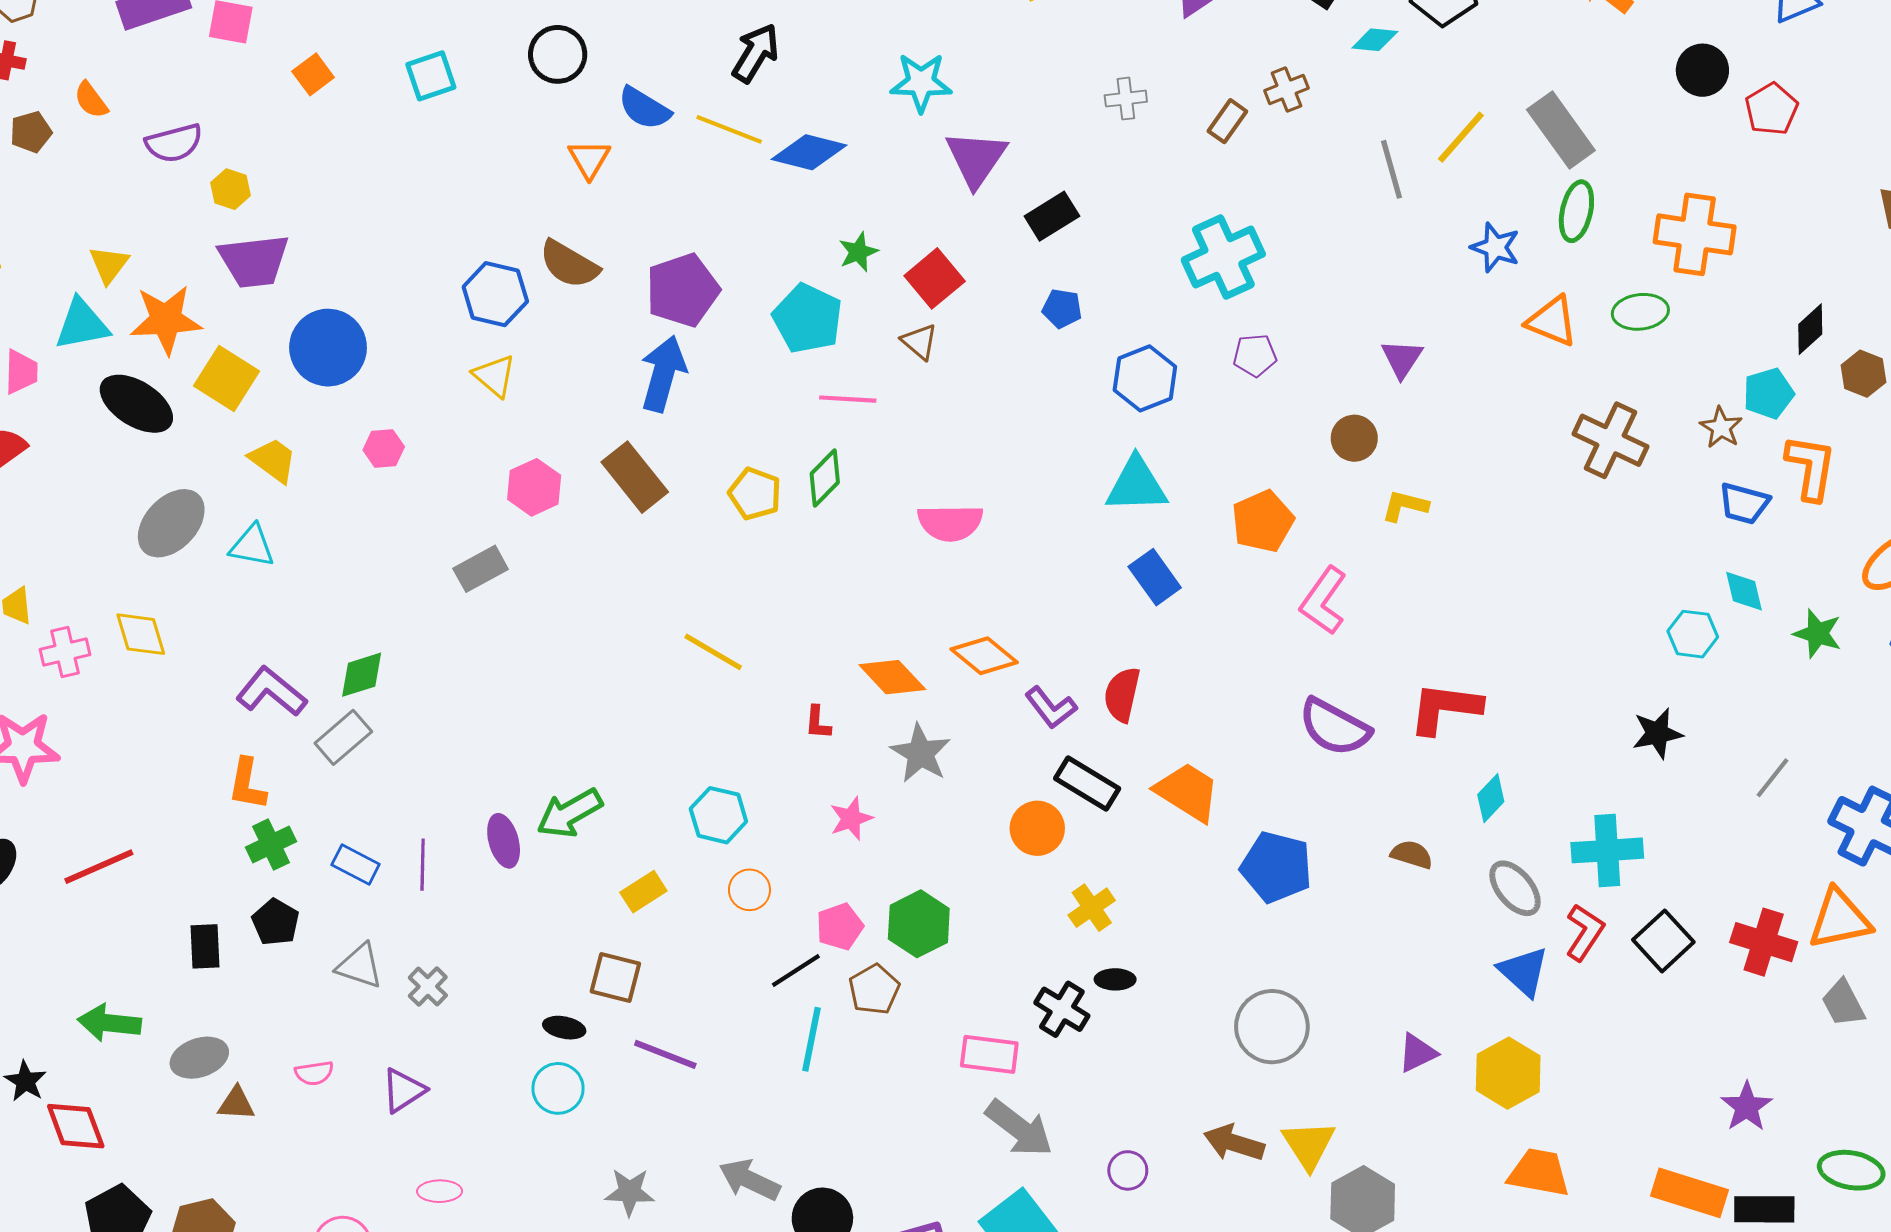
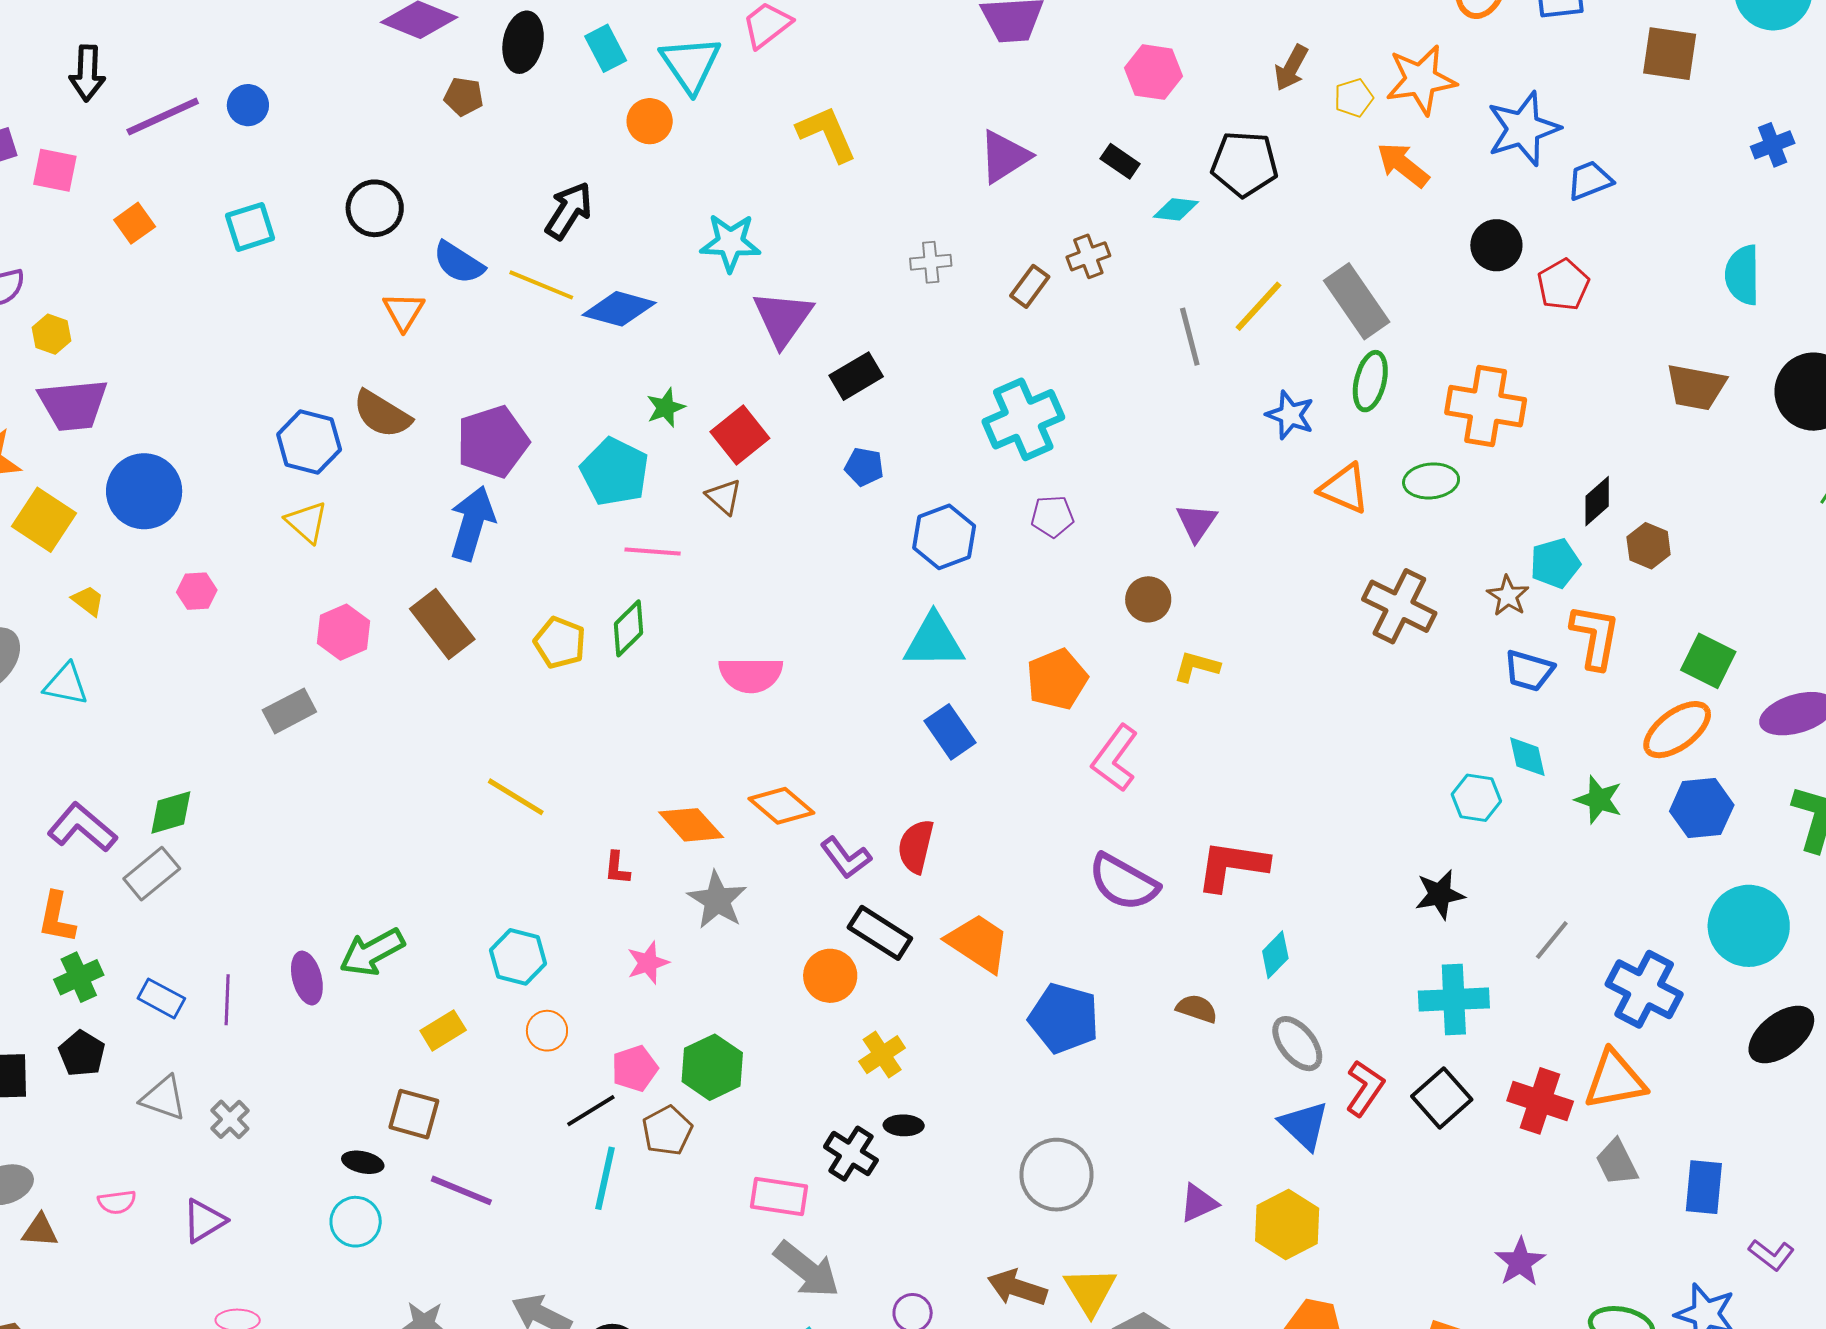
yellow trapezoid: (273, 460) -> (88, 601), size x0.7
cyan cross: (1607, 850) -> (1454, 1000), moved

